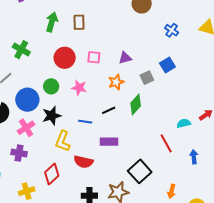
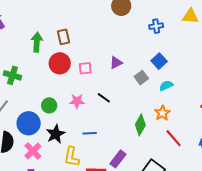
blue cross: (172, 30) -> (156, 26), turned -32
red circle: (65, 58) -> (60, 63), moved
orange star: (116, 82) -> (162, 113), moved
green diamond: (136, 104) -> (140, 125), moved
black line: (109, 110) -> (104, 98), moved, turned 72
cyan semicircle: (184, 123) -> (166, 86), moved
purple rectangle: (109, 142) -> (118, 159), moved, turned -42

